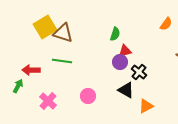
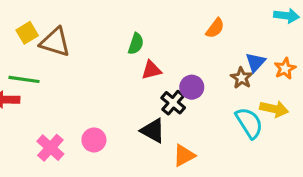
yellow square: (45, 27) -> (27, 33), size x0.6
green line: (62, 61) -> (24, 79), moved
purple circle: (120, 62) -> (192, 87), moved
pink cross: (48, 101) -> (50, 148), moved

